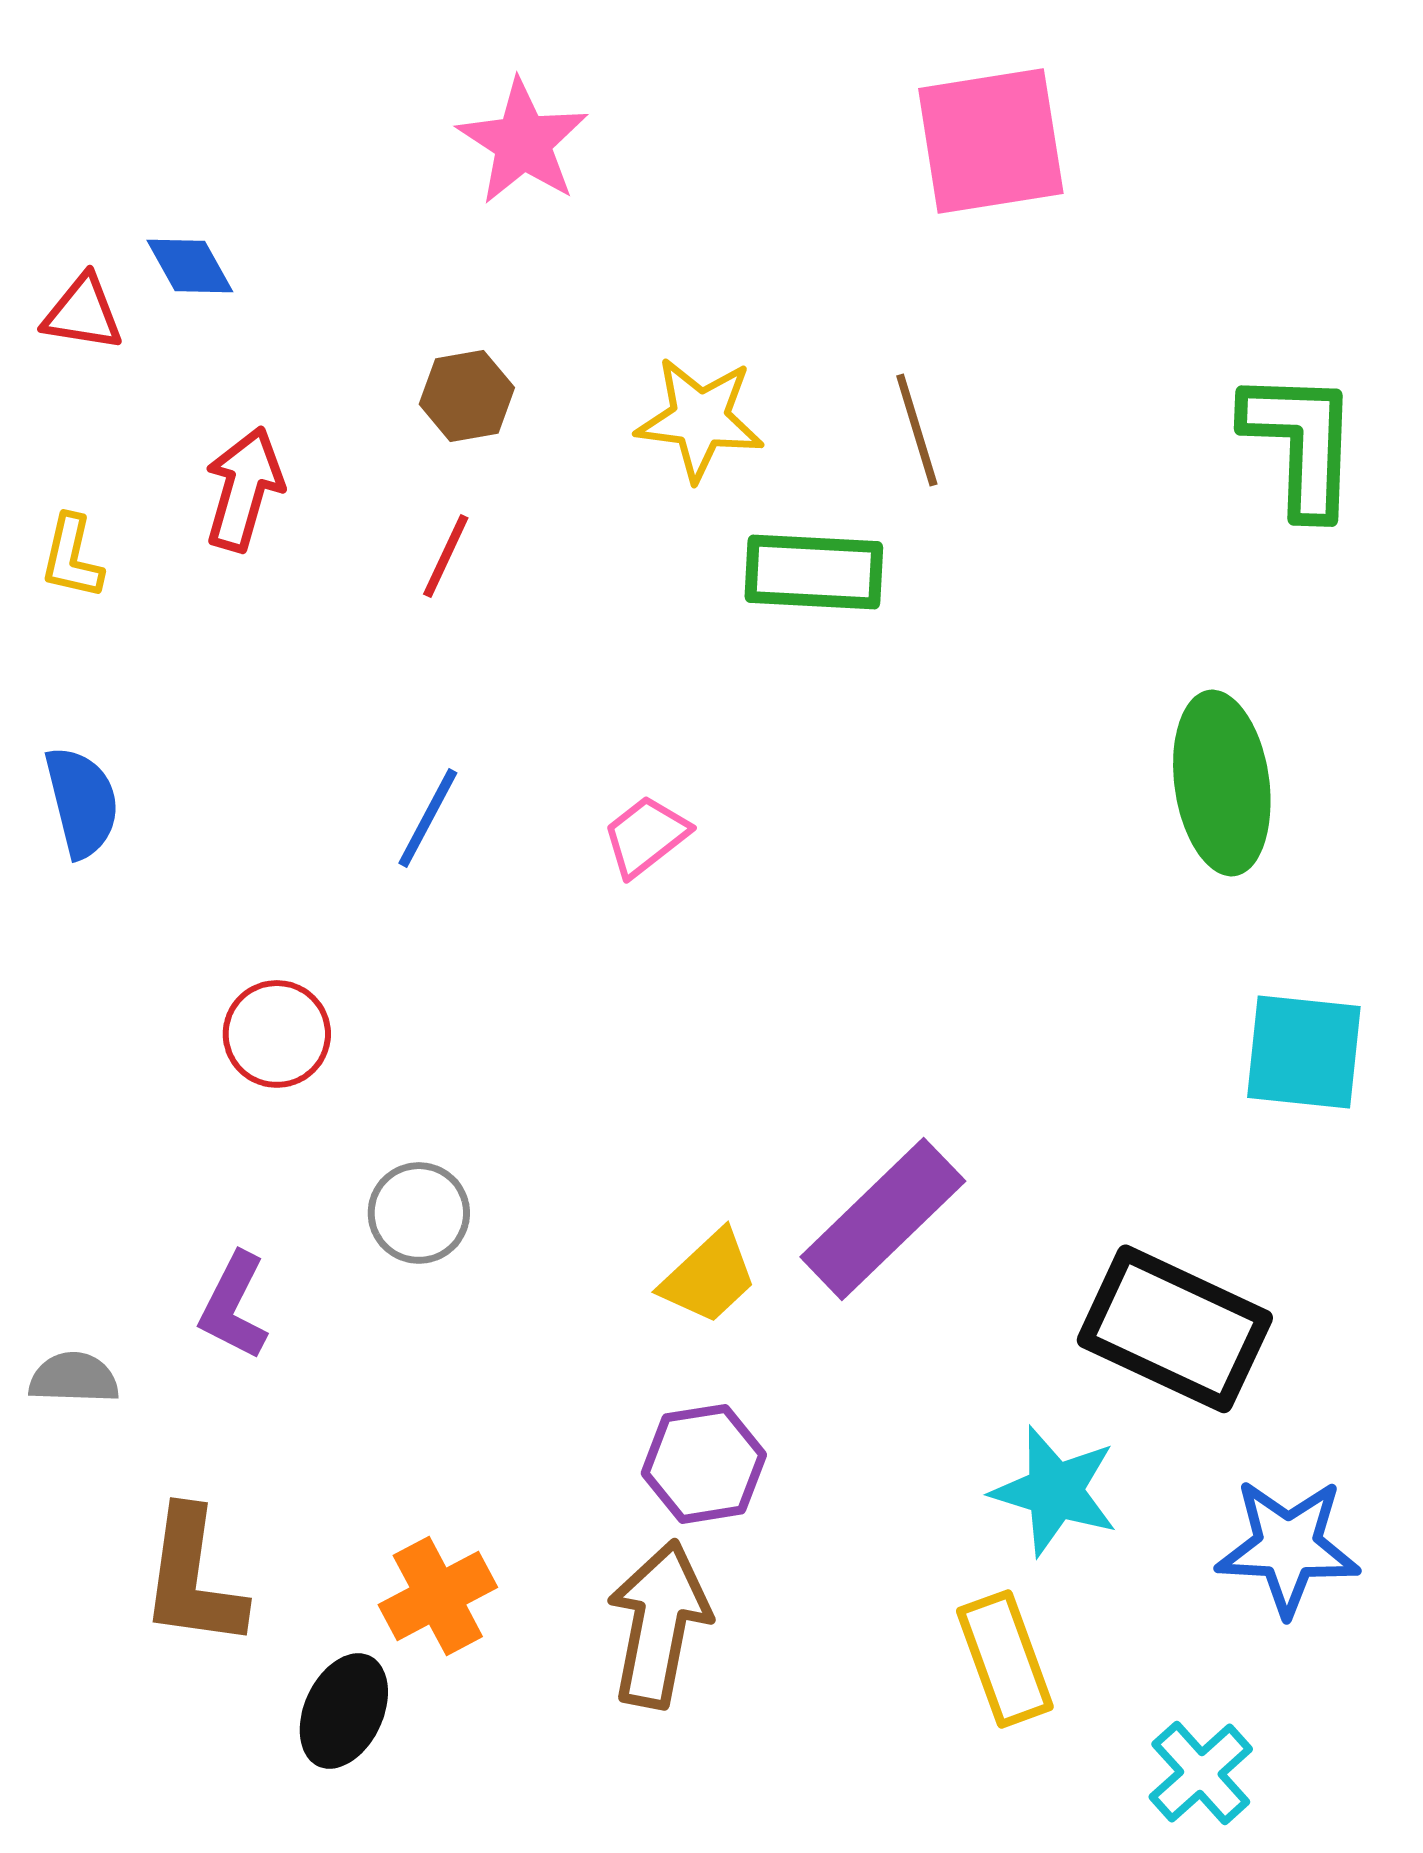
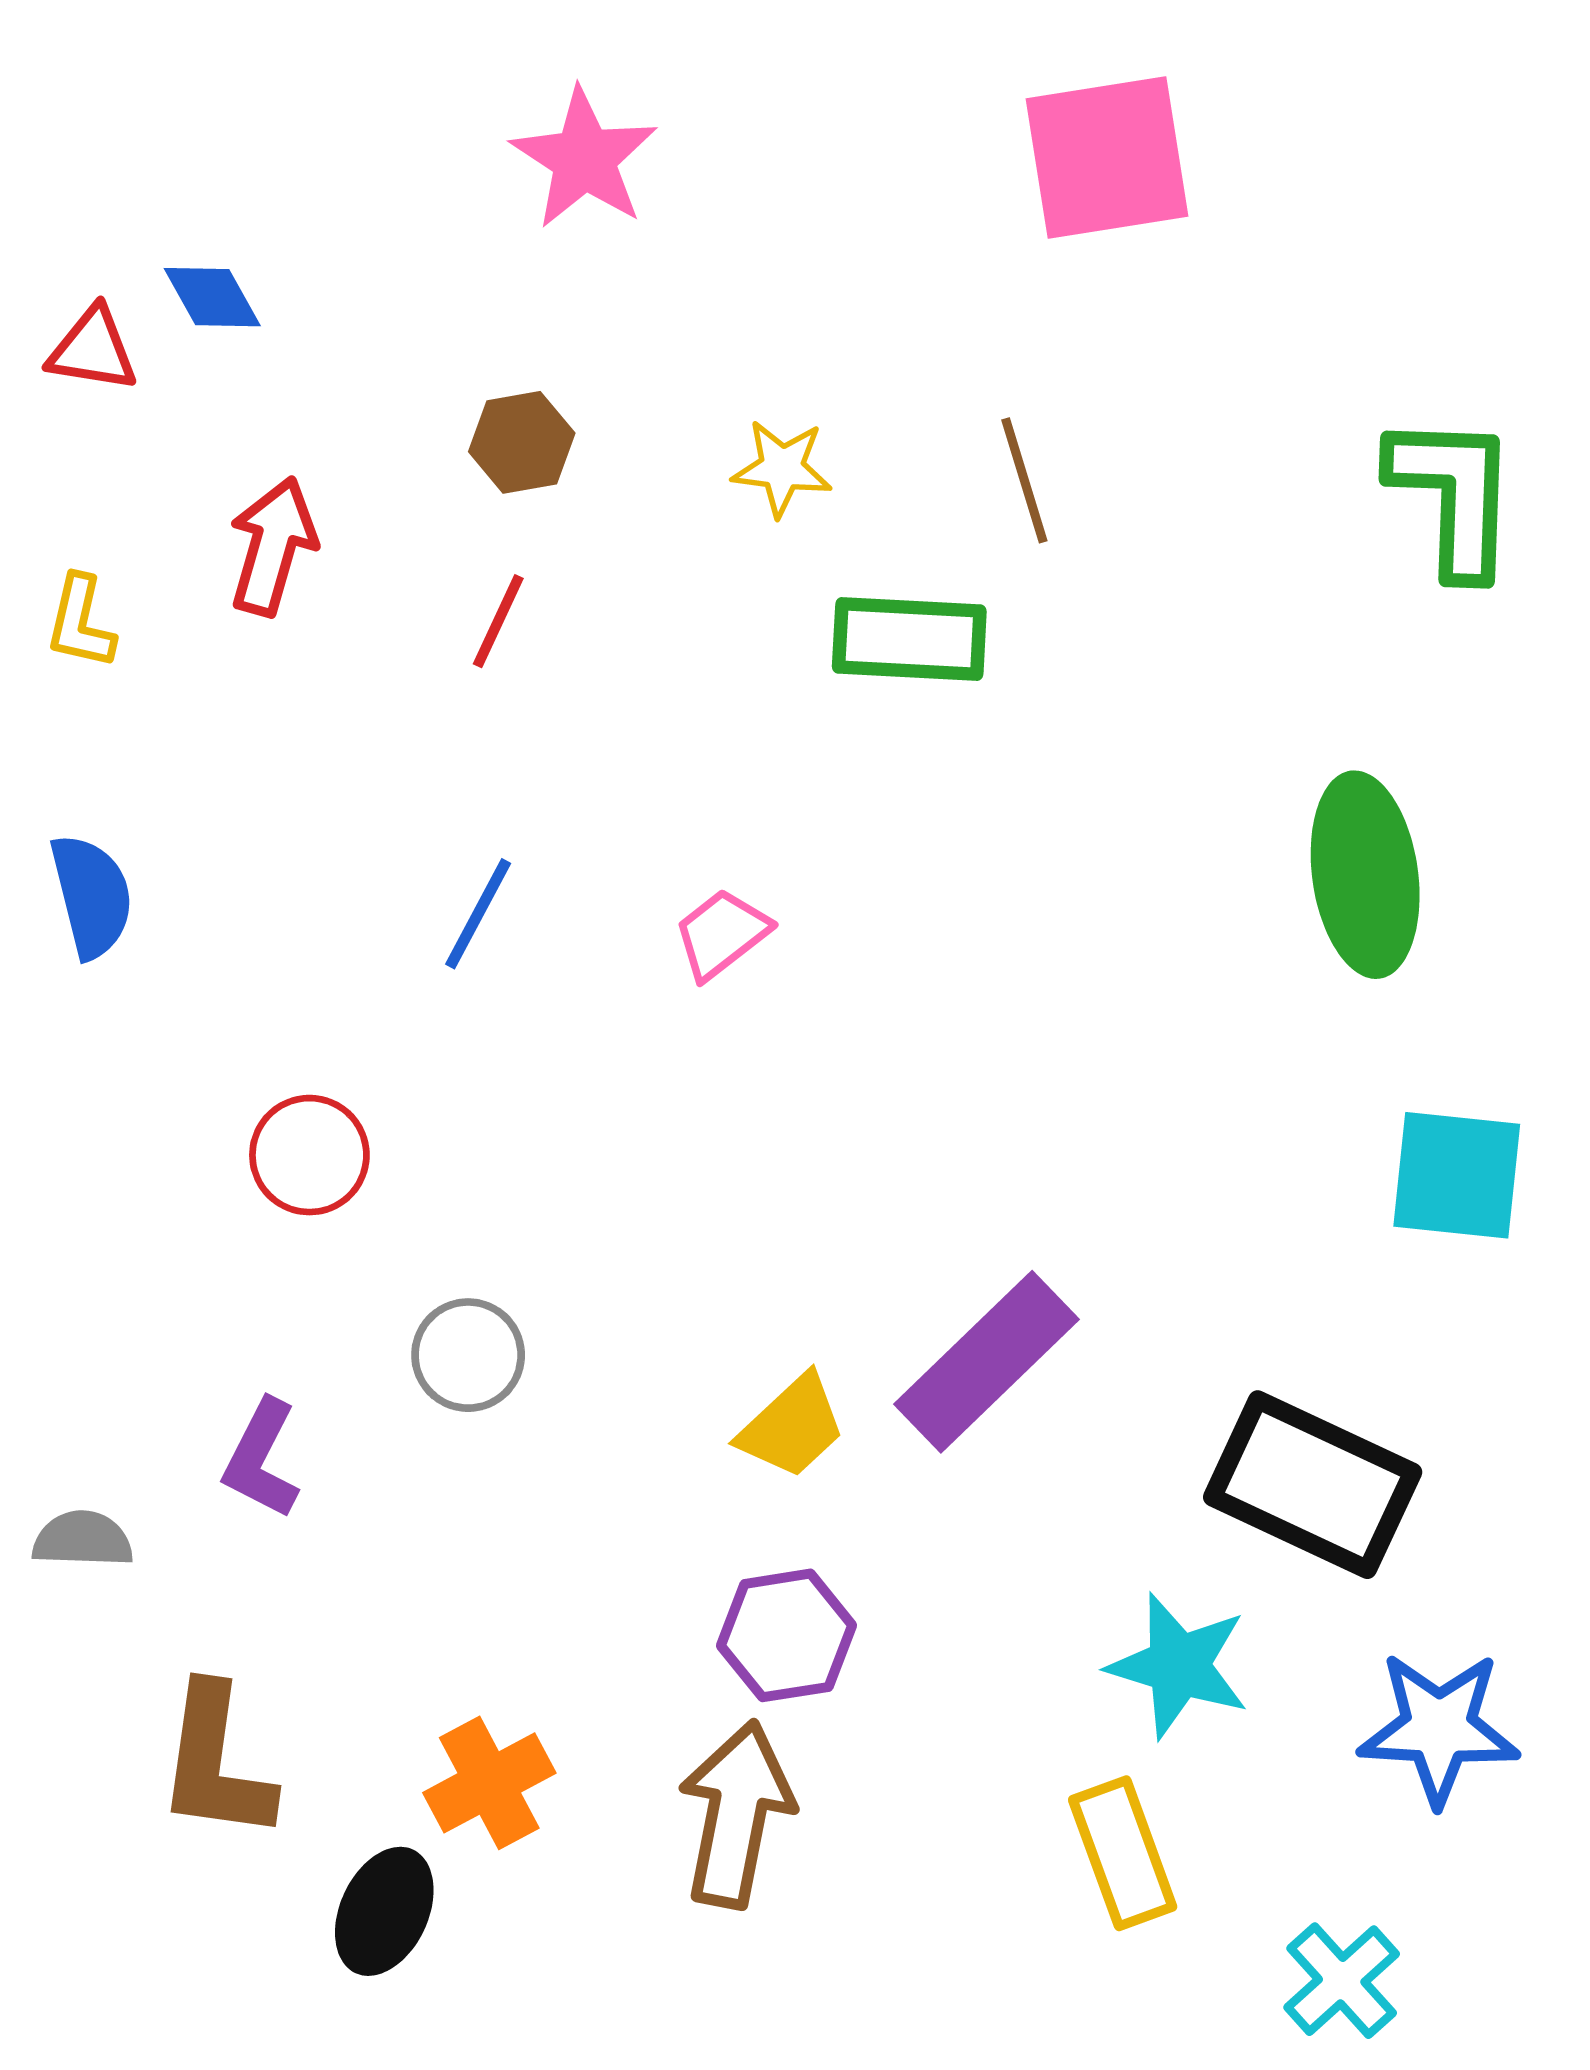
yellow star: (700, 419) -> (782, 468), size x0.7

